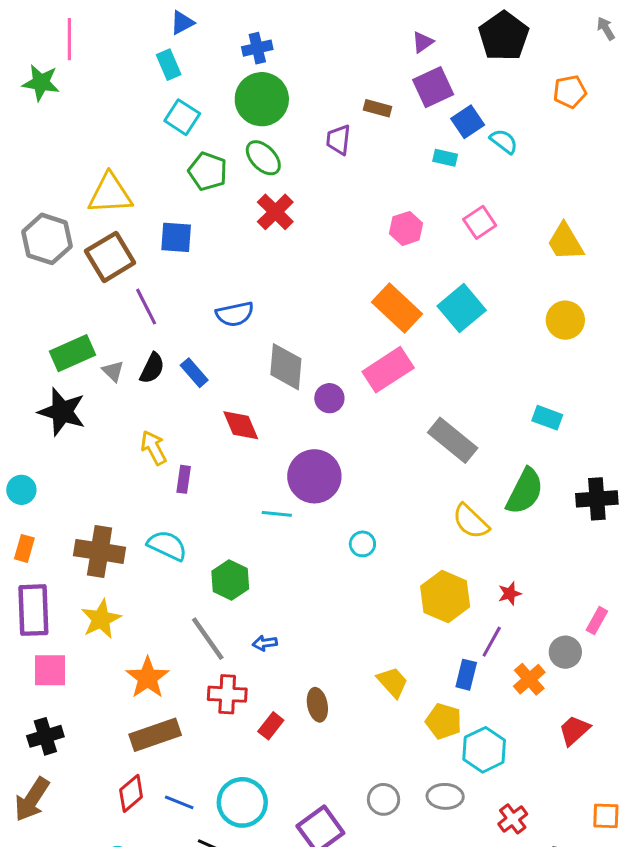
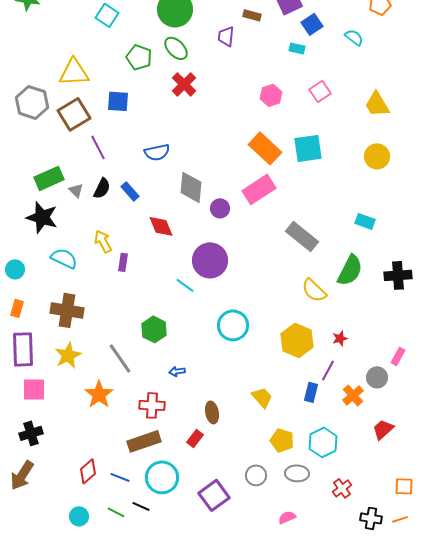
cyan square: (182, 117) -> (107, 15), moved
cyan semicircle: (504, 141) -> (354, 37), moved
cyan square: (462, 308) -> (308, 148), turned 32
cyan line: (277, 514) -> (185, 285), turned 30
cyan circle: (362, 544) -> (233, 325), moved, size x1.8
cyan semicircle: (167, 545) -> (64, 258), moved
gray line: (208, 639) -> (120, 358), moved
yellow pentagon: (444, 721) -> (282, 440), moved
red rectangle: (271, 726) -> (195, 438), moved
brown rectangle: (155, 735) -> (144, 441), moved

